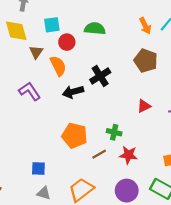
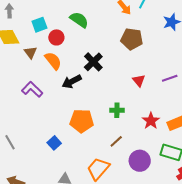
green semicircle: (95, 29) -> (79, 20), turned 42
red triangle: (144, 106) -> (139, 81), turned -32
brown line: (99, 154) -> (116, 141), moved
red star: (128, 155) -> (151, 121), moved, turned -30
blue square: (38, 169) -> (54, 143), moved, turned -32

